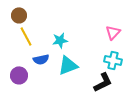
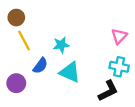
blue semicircle: (41, 59) -> (40, 66), turned -42
cyan triangle: (68, 65) -> (70, 72), turned 45

